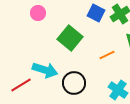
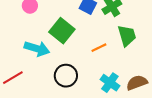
cyan arrow: (45, 70) -> (37, 49), moved

